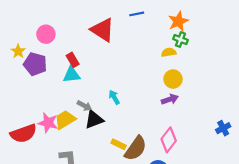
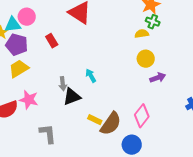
cyan triangle: (72, 75) -> (13, 25), moved
purple arrow: (170, 99) -> (158, 78), moved
gray arrow: (84, 106) -> (63, 84), turned 56
yellow trapezoid: (65, 120) -> (19, 69), moved

